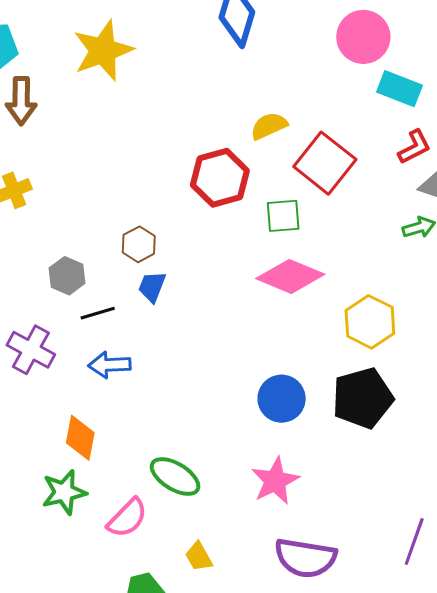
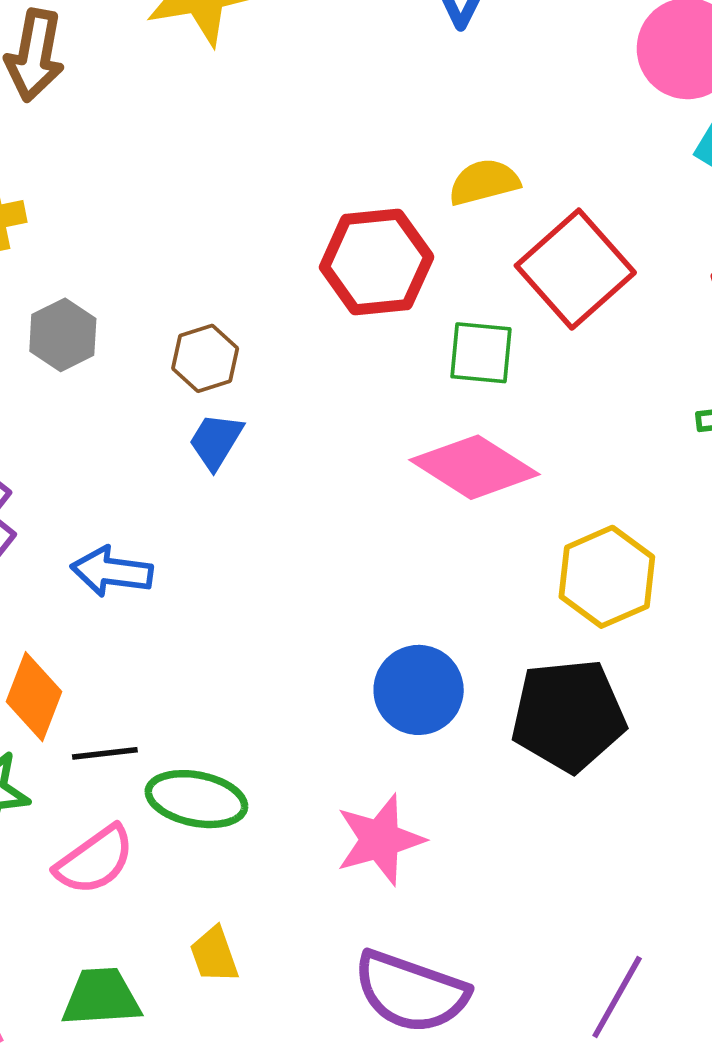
gray hexagon: (67, 276) -> (63, 335), moved
black line: (98, 313) -> (105, 753), moved
green ellipse: (175, 476) -> (196, 799), turned -30

